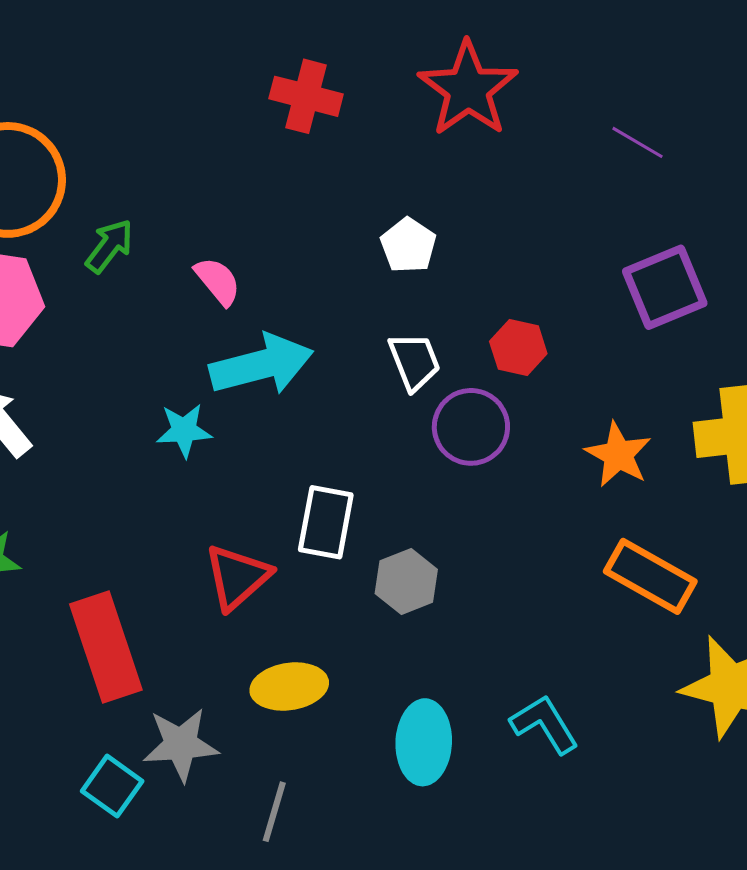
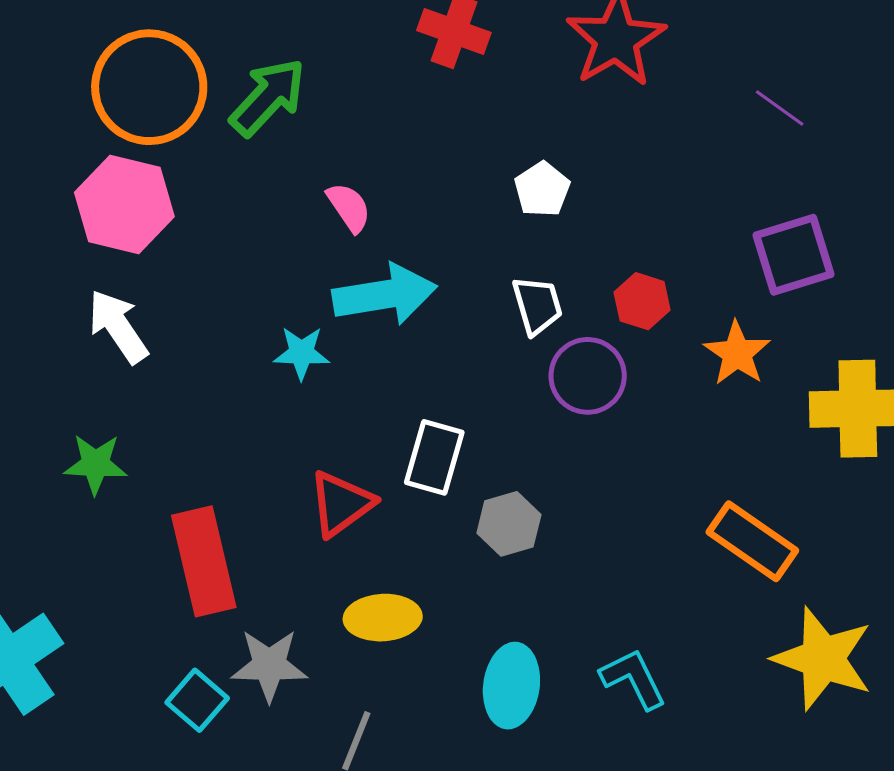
green arrow: (109, 246) -> (268, 97), moved, size x1.5
orange star: (618, 455) -> (737, 353), moved

